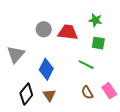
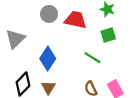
green square: (98, 43) -> (108, 35), turned -32

